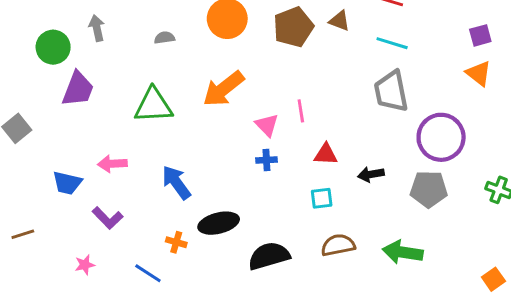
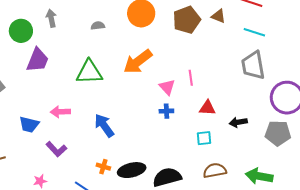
black ellipse: (219, 223) -> (132, 170), moved

